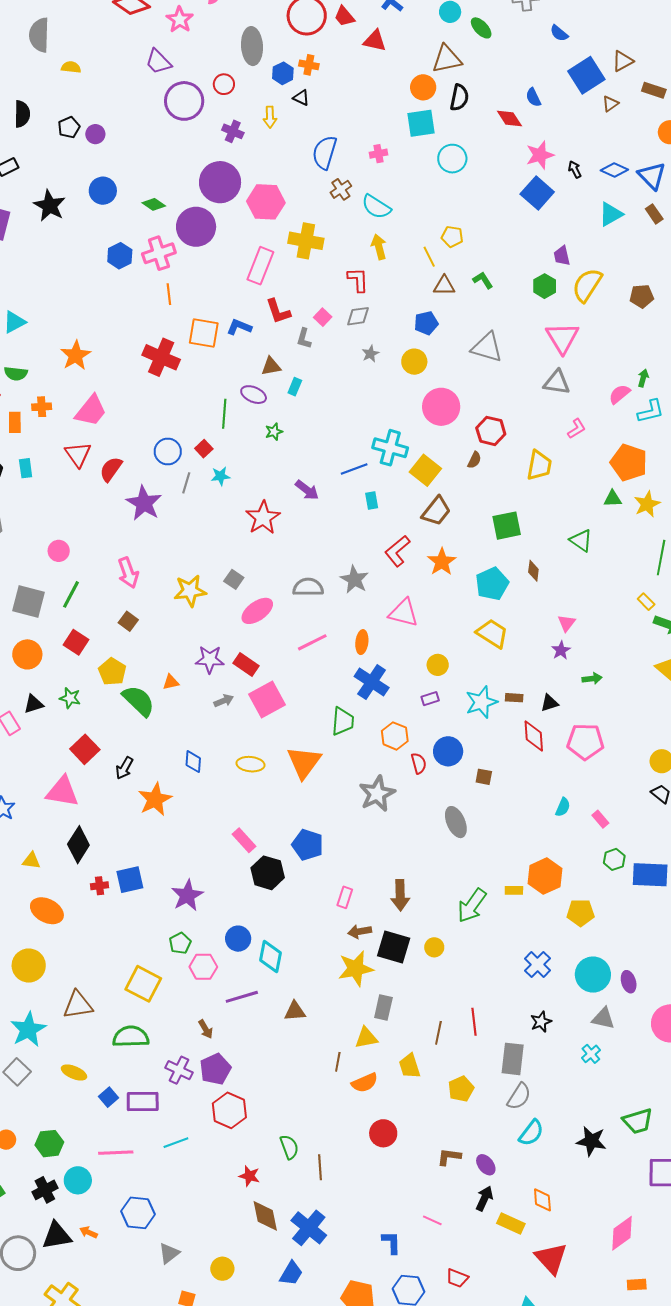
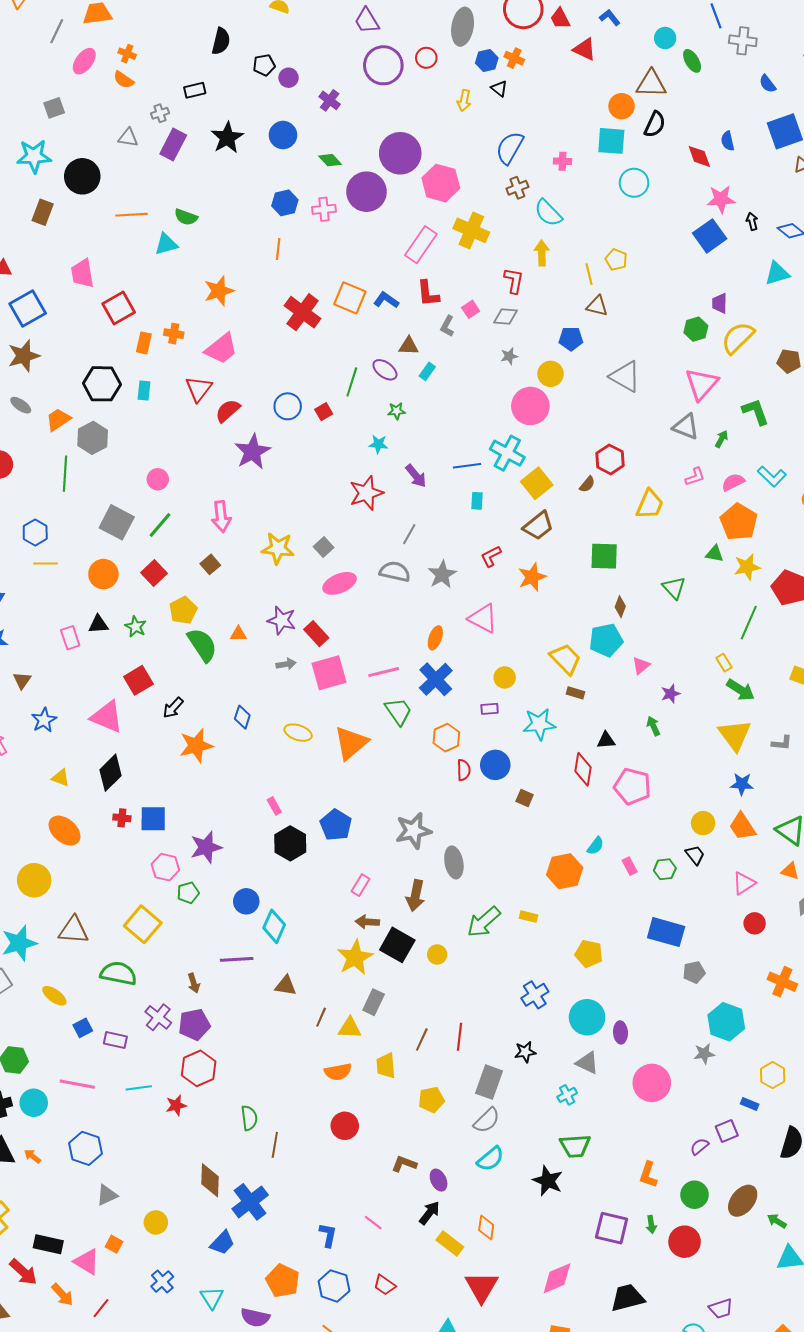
purple cross: (233, 131) -> (330, 100), moved
pink cross: (159, 253) -> (324, 209), size x0.7
green L-shape: (483, 280) -> (756, 412), moved, size x1.4
orange line: (169, 294) -> (278, 249), moved
green semicircle: (16, 374) -> (186, 217), moved
green arrow: (643, 378) -> (722, 439), moved
pink semicircle: (619, 394) -> (733, 482), moved
pink circle: (441, 407) -> (530, 406), moved
cyan L-shape: (651, 411) -> (772, 476), turned 44
cyan star: (221, 476) -> (378, 444), moved
gray line: (186, 483) -> (409, 534), moved
red L-shape: (397, 551) -> (491, 556), size x0.7
cyan pentagon: (492, 584) -> (606, 640), moved
pink line: (312, 642) -> (384, 672), moved
purple star: (561, 650) -> (671, 694), moved
green arrow: (592, 679) -> (653, 726), turned -120
brown rectangle: (514, 698) -> (576, 693), moved
green trapezoid: (343, 721) -> (398, 711), turned -52
gray star: (377, 794) -> (413, 831), moved
gray ellipse: (456, 822) -> (454, 862), moved
pink rectangle: (244, 840) -> (274, 806), size x0.7
green hexagon: (614, 859) -> (665, 869), moved
orange hexagon: (545, 876) -> (565, 871), moved
pink hexagon: (203, 967) -> (165, 867), moved
yellow star: (356, 969) -> (355, 958), turned -30
brown line: (338, 1062) -> (321, 1017), moved
purple rectangle: (143, 1102) -> (115, 1040), size x0.7
green trapezoid: (638, 1121) -> (575, 1146), moved
red star: (249, 1176) -> (176, 1105), moved, turned 30

